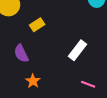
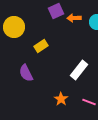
orange star: (33, 81) -> (61, 99), moved

